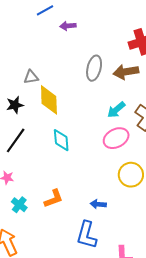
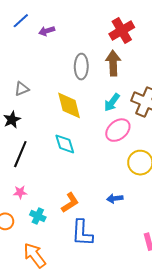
brown arrow: (126, 72) -> (113, 63), turned 110
yellow diamond: (49, 100) -> (69, 105), moved
blue L-shape: (87, 235) -> (82, 233), moved

